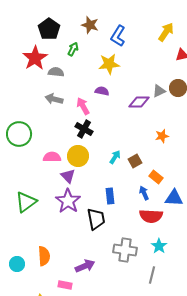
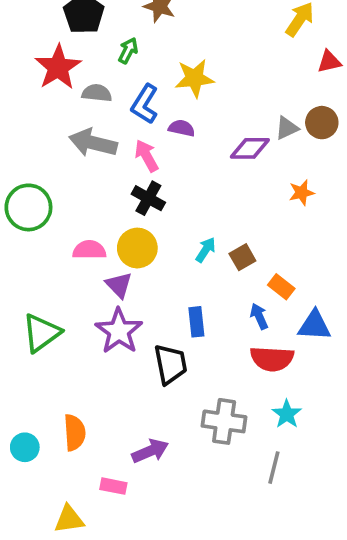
blue L-shape: (118, 36) -> (145, 104), moved
gray arrow: (54, 99) -> (93, 143), size x1.4
orange star: (162, 136) -> (302, 193), moved

